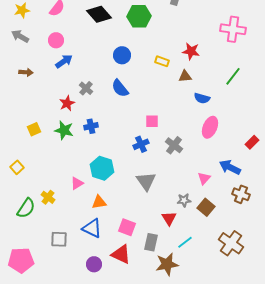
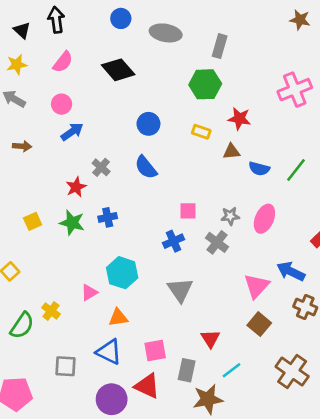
green hexagon: (139, 16) -> (205, 84), moved
pink cross: (233, 29) -> (295, 90), turned -30
green line: (233, 76) -> (296, 170), moved
blue semicircle: (202, 98) -> (259, 169), moved
pink triangle: (204, 178) -> (257, 286), size x1.5
gray star: (184, 200) -> (230, 216), moved
pink square: (127, 227) -> (155, 350), turned -30
purple circle: (94, 264) -> (112, 399), size x1.5

